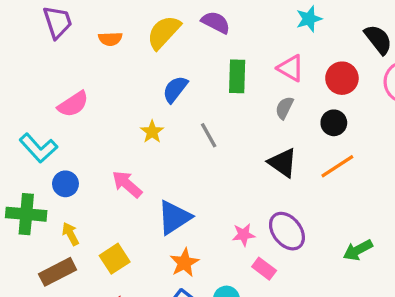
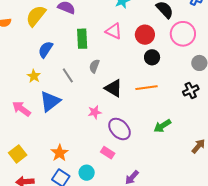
gray semicircle: (284, 108) -> (94, 66), moved
black circle: (334, 123) -> (152, 57), moved
orange line: (337, 166) -> (146, 88), turned 30
blue triangle: (174, 217) -> (50, 101), moved
pink star: (244, 235) -> (95, 112), moved
green arrow: (358, 250) -> (162, 126), moved

